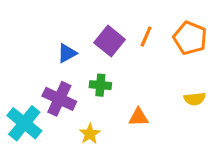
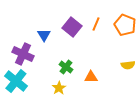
blue triangle: (67, 53) -> (44, 35), turned -32
green cross: (100, 85) -> (66, 67), moved, turned 32
purple cross: (59, 99) -> (23, 54), moved

